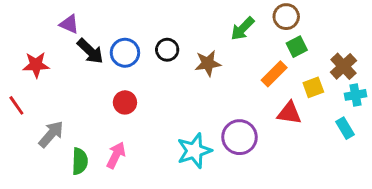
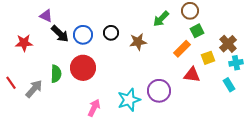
red circle: (125, 102) -> (83, 68), size x1.6
red line: (16, 105) -> (11, 83), moved
pink arrow: (116, 155) -> (94, 108), moved
green semicircle: (80, 161) -> (56, 74), moved

